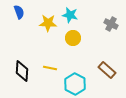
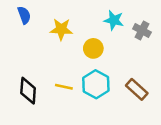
cyan star: (70, 15) -> (114, 20), moved
cyan hexagon: (75, 84) -> (96, 84), moved

